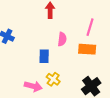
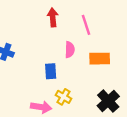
pink line: (90, 27) -> (86, 25), moved, turned -30

